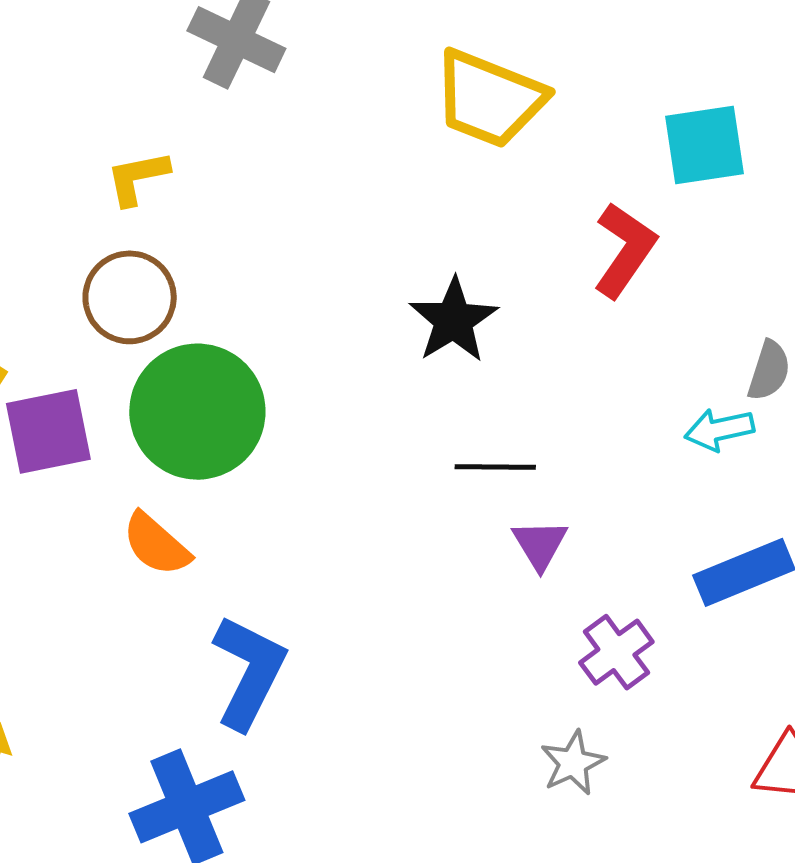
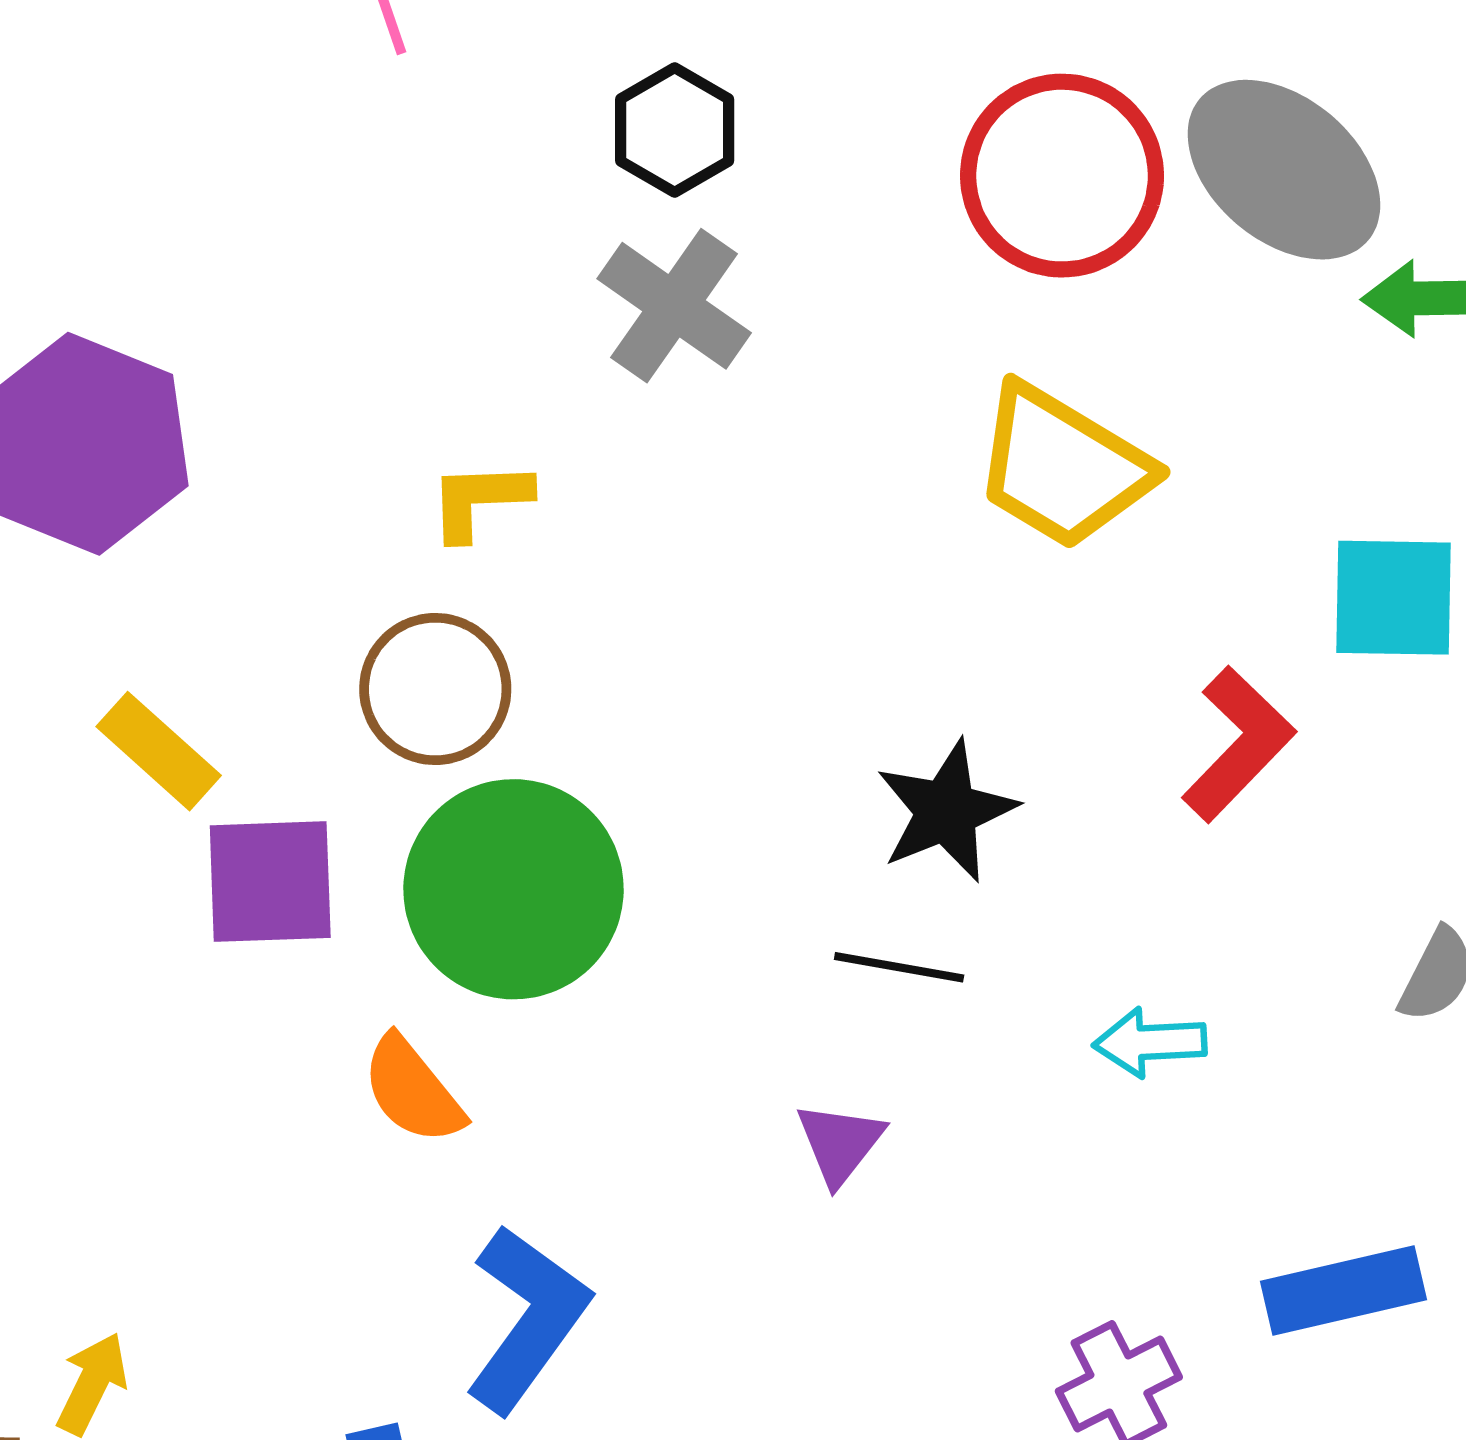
cyan arrow: (719, 430) -> (1150, 1042), moved
black line: (495, 467) -> (899, 967), moved
purple triangle: (540, 544) -> (840, 1143), moved

